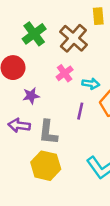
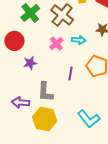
cyan arrow: (91, 84) -> (79, 40), moved
purple arrow: (19, 125) -> (21, 102), moved

